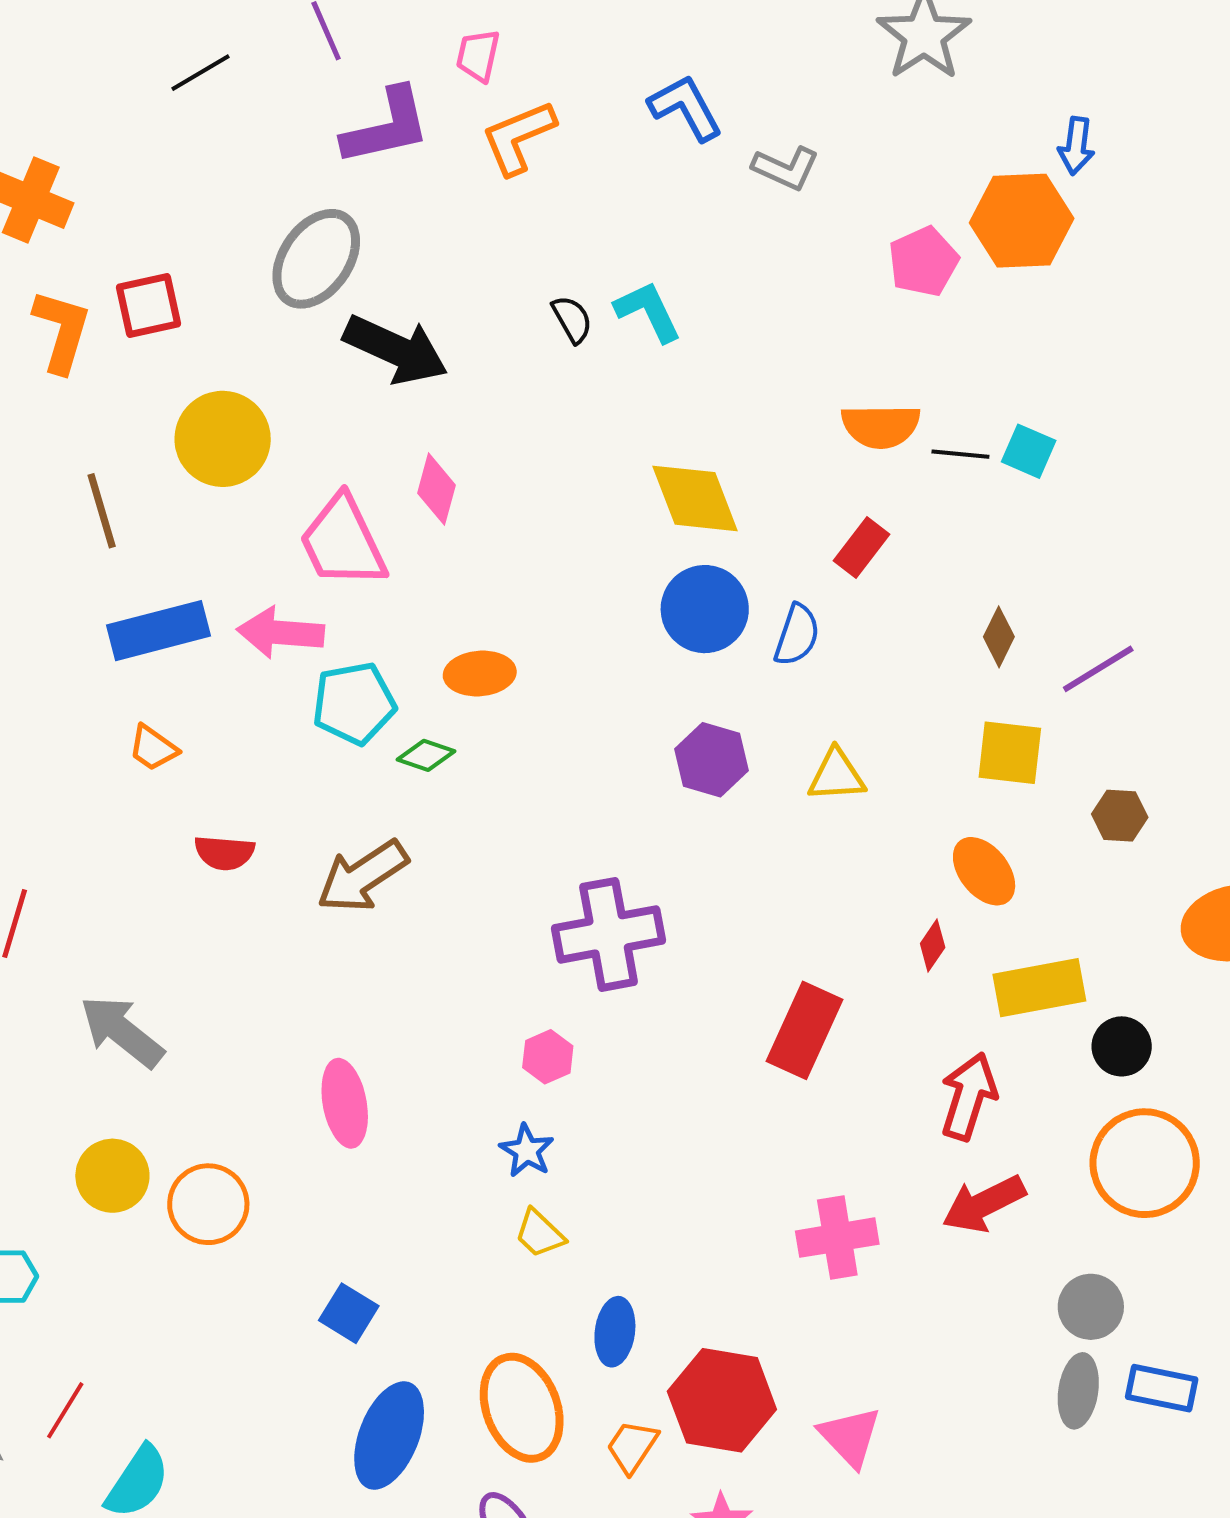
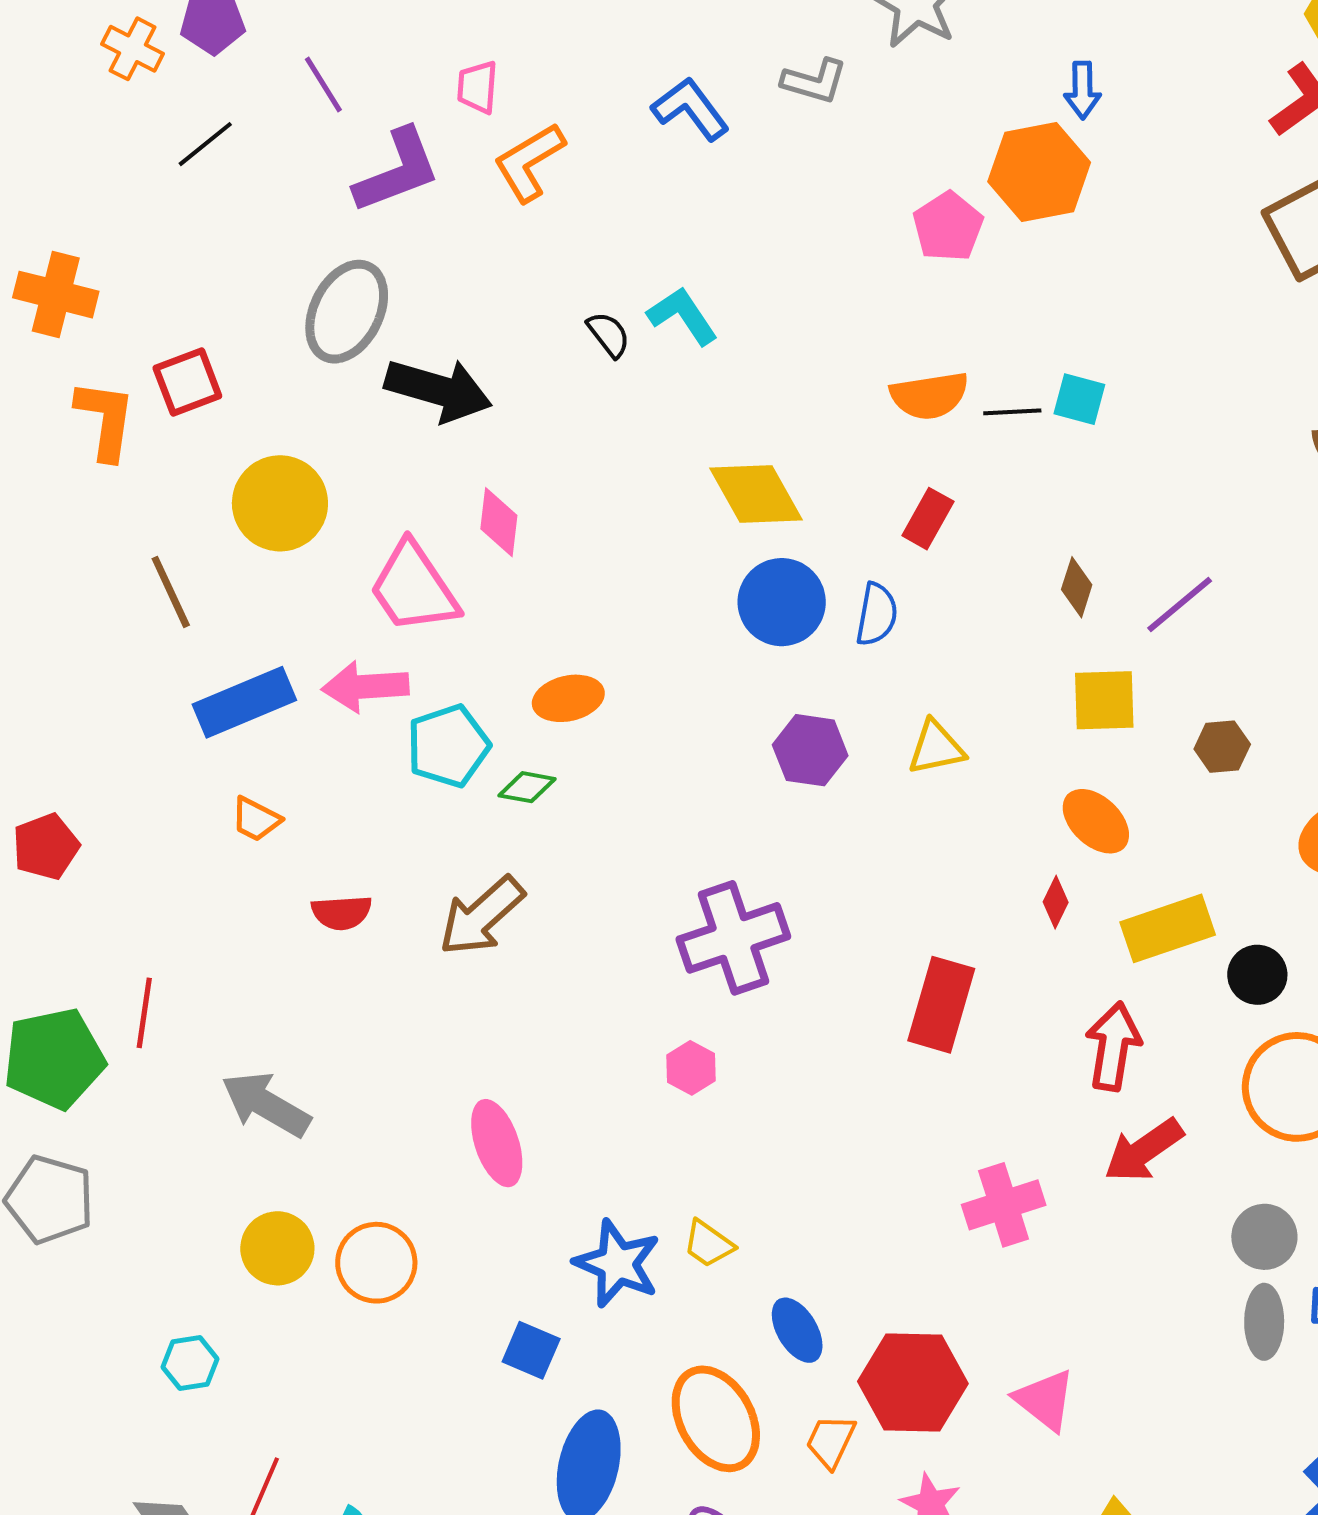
gray L-shape: (786, 168) -> (814, 81), moved
blue star: (527, 1151) -> (617, 1264), moved, size x1.6
blue ellipse: (615, 1332) -> (797, 1330), turned -30

